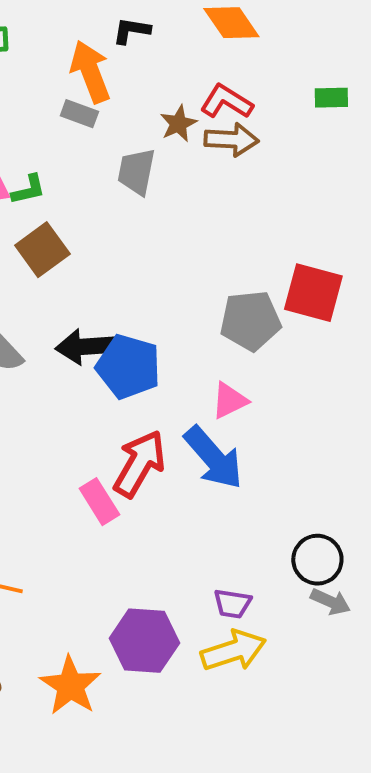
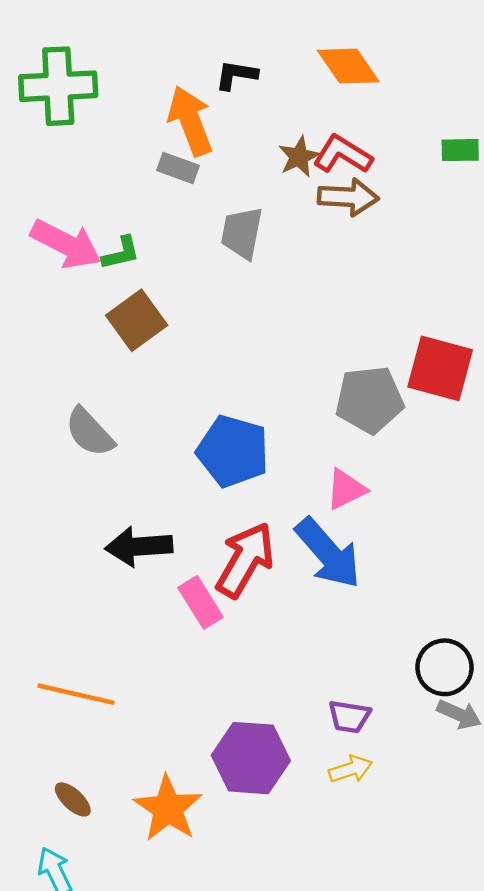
brown star: (178, 124) -> (299, 157), moved
black arrow: (85, 347) -> (139, 546), moved
yellow arrow: (233, 651) -> (350, 769), size x0.6

